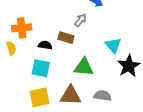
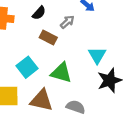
black semicircle: (45, 45) -> (39, 13), moved, turned 112
cyan square: (41, 68) -> (27, 67), moved, turned 30

